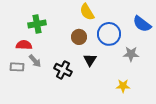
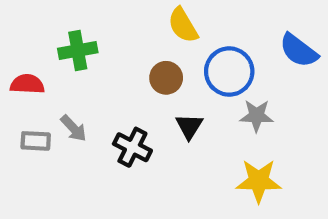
red semicircle: (24, 45) -> (27, 84), moved
gray star: (131, 54) -> (257, 116), moved
yellow star: (123, 86) -> (259, 181), size x1.5

